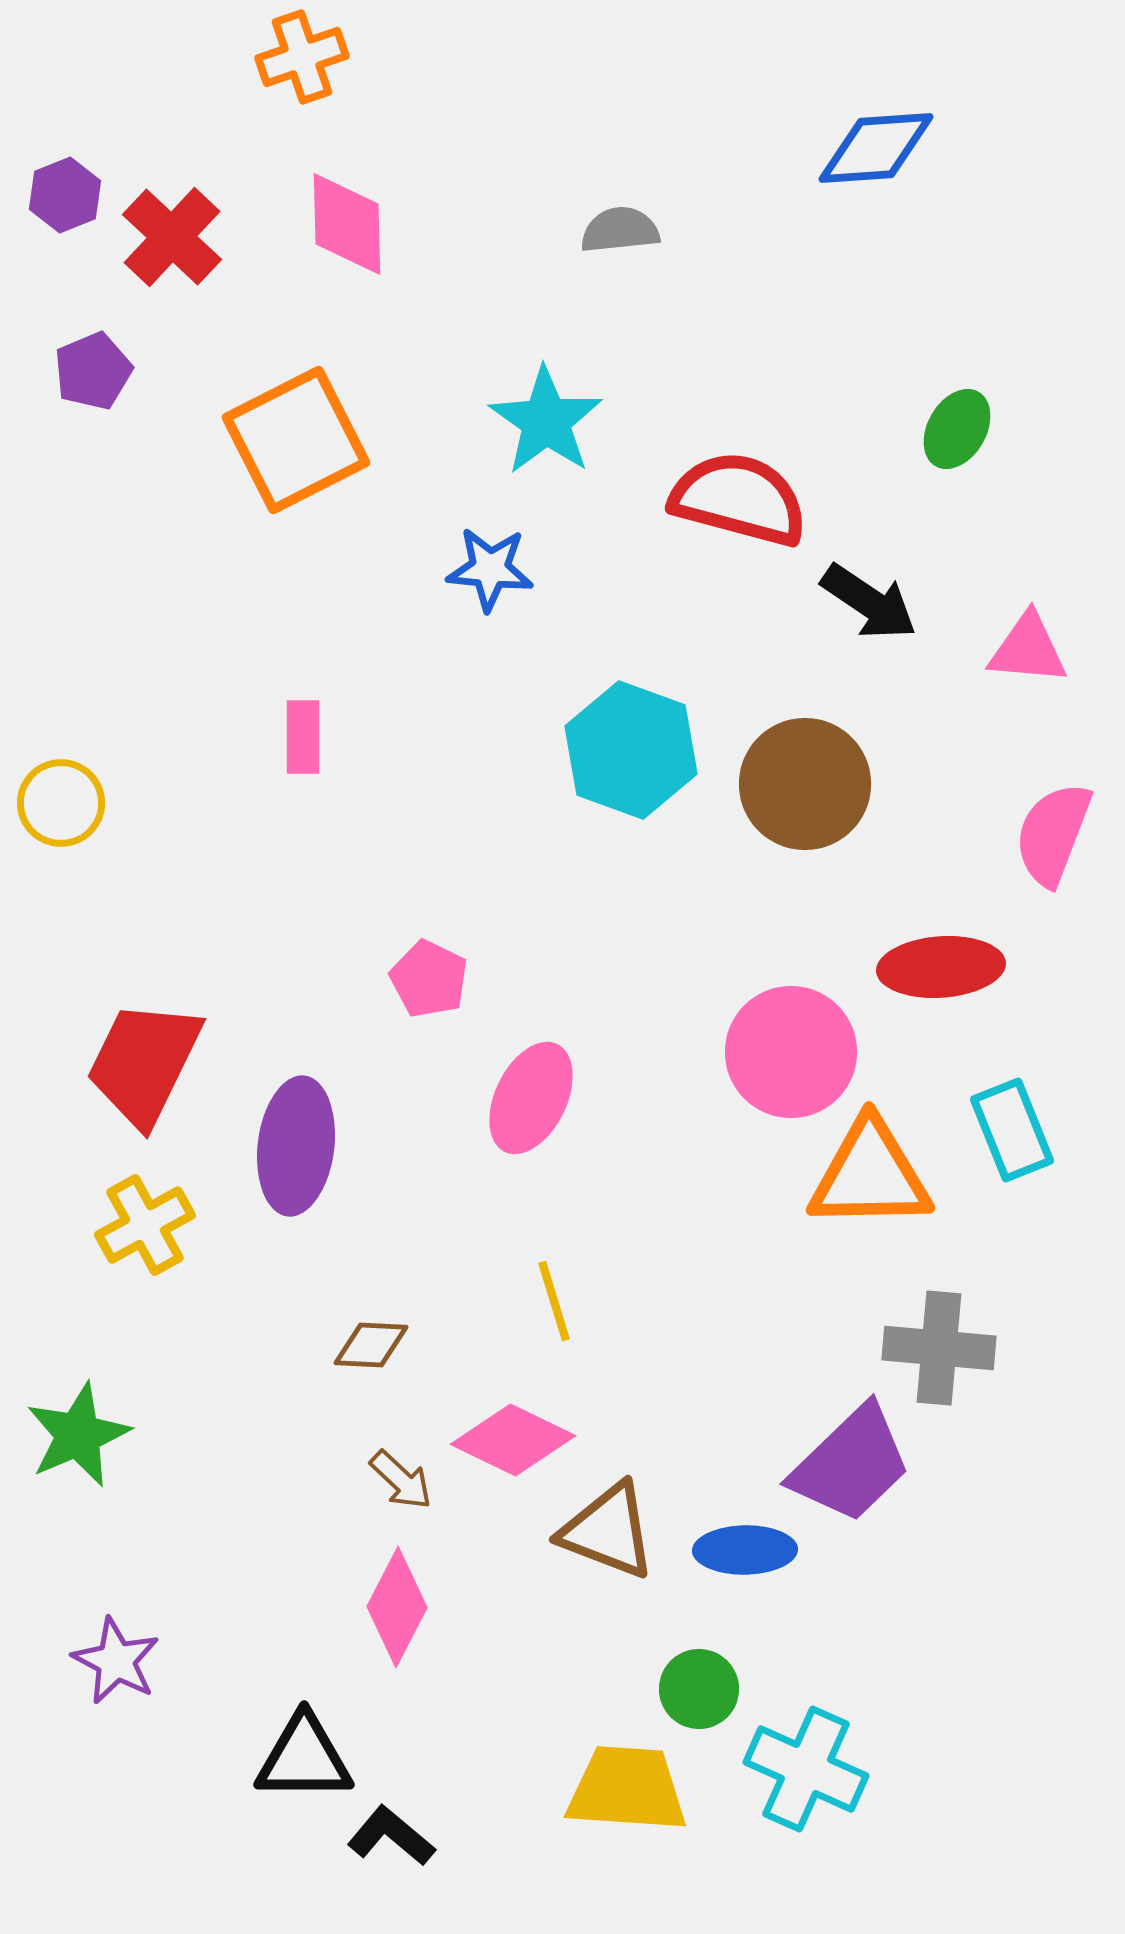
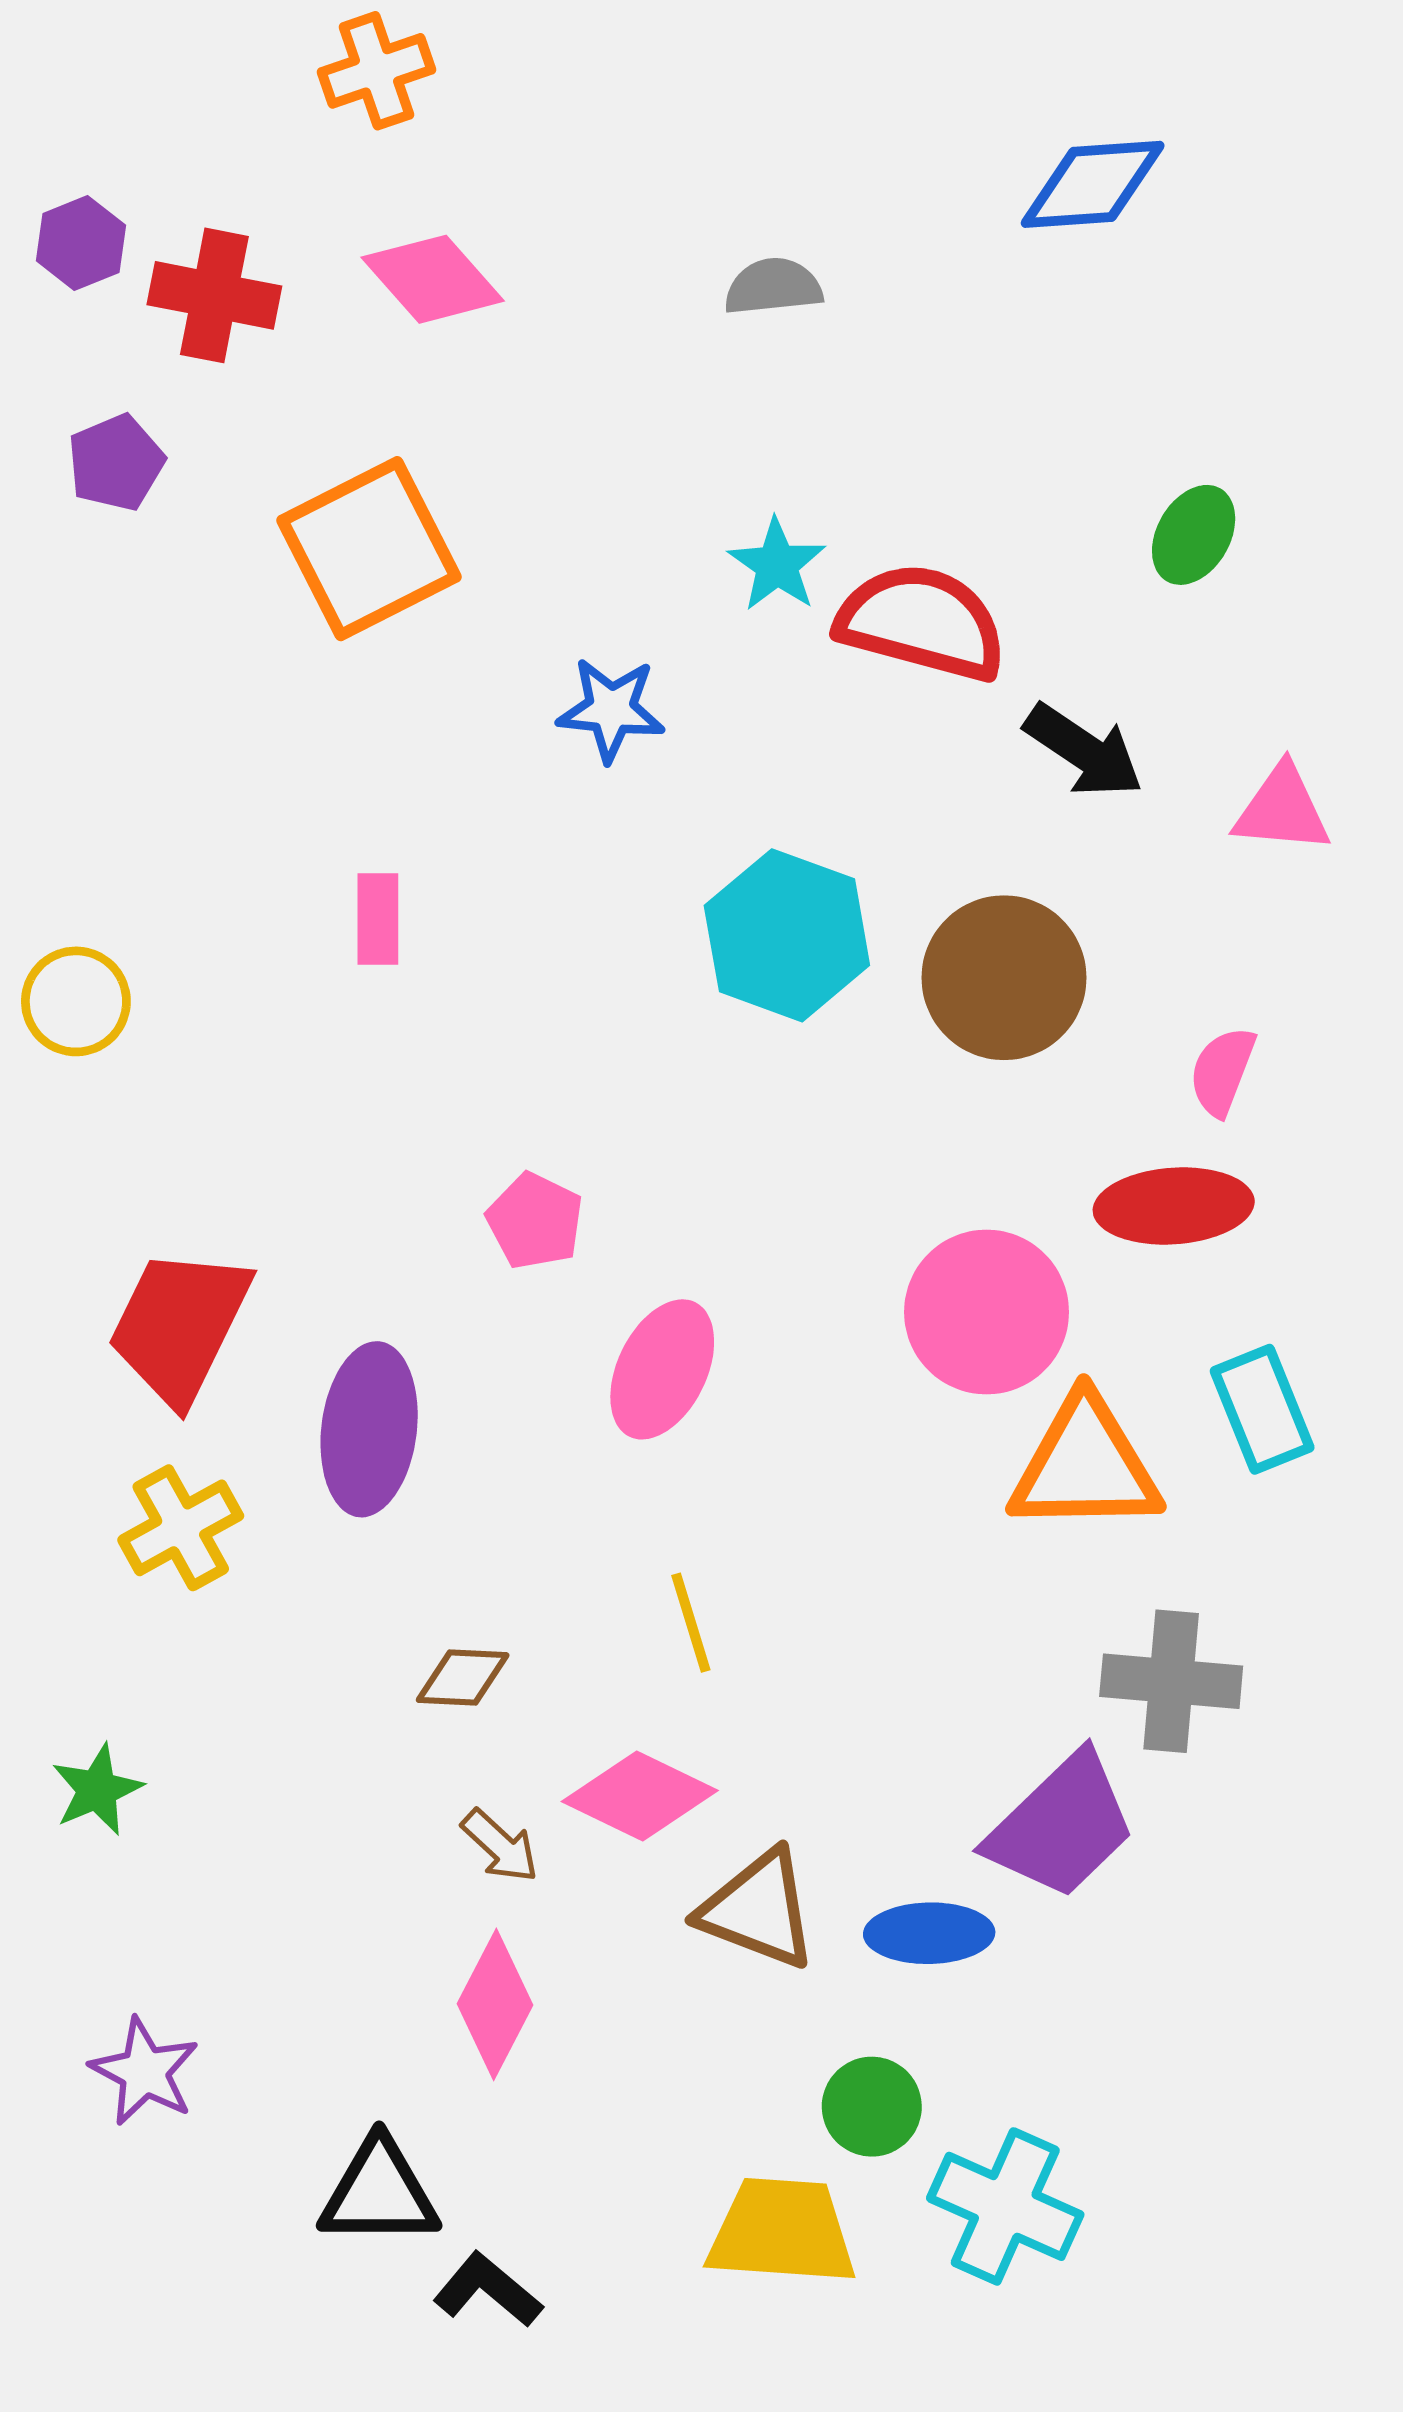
pink diamond: (347, 224) -> (433, 279), turned -40
red cross: (172, 237) -> (214, 295), turned -32
cyan star: (546, 421) -> (777, 565), moved, size x0.7
pink semicircle: (1053, 834) -> (1222, 1071), moved, size x0.7
green star: (78, 1435) -> (97, 1790), size x0.7

